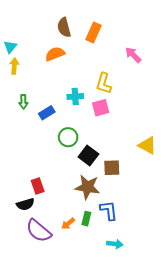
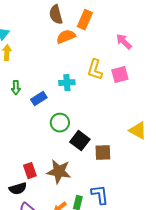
orange semicircle: (55, 54) -> (66, 37), moved
pink square: (101, 108) -> (120, 75), moved
brown star: (87, 187) -> (59, 172), moved

